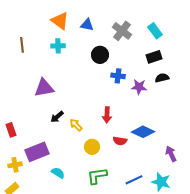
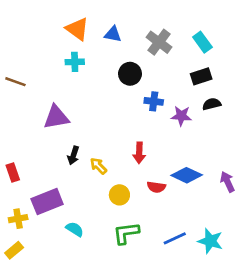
brown line: (22, 45) -> (15, 82), moved, turned -63
black arrow: (57, 117) -> (73, 155), turned -32
purple arrow: (171, 154) -> (227, 182), moved

